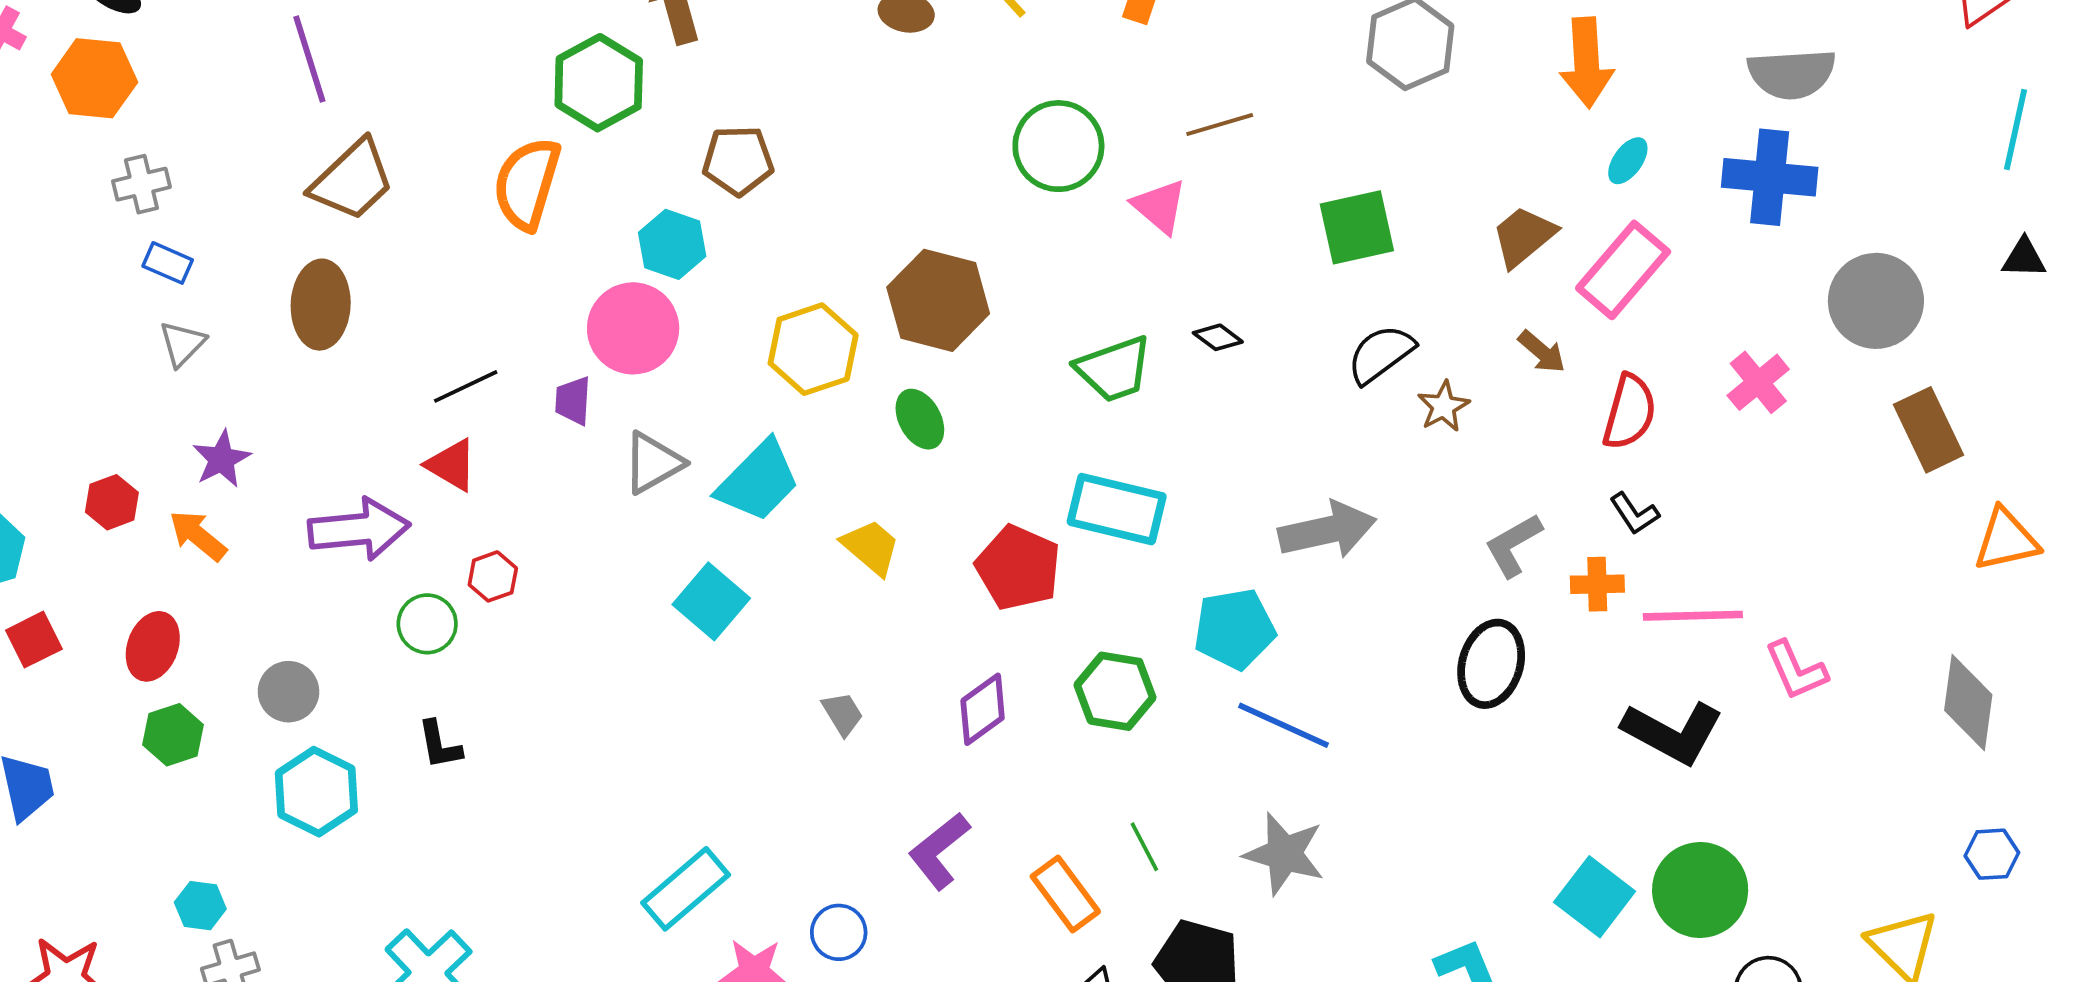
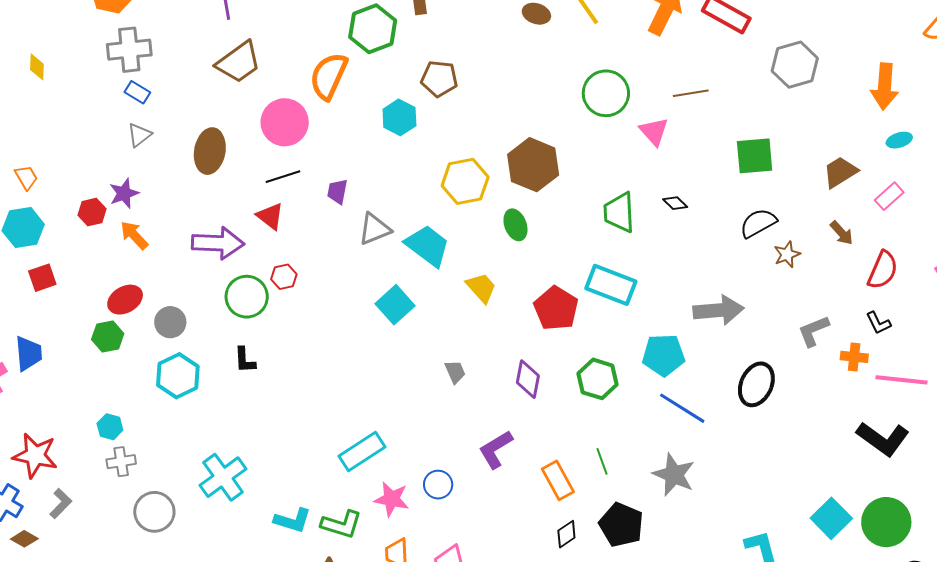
cyan ellipse: (1628, 161) -> (899, 140), turned 30
gray cross: (141, 184) -> (129, 50), size x1.5
pink rectangle: (1623, 270) -> (889, 196), size x0.6
brown ellipse: (321, 305) -> (210, 151), moved
pink circle: (633, 328) -> (285, 122), moved
green trapezoid: (1114, 369) -> (619, 212), turned 99
purple star: (222, 459) -> (124, 193), moved
cyan trapezoid: (758, 481) -> (428, 246), turned -105
green circle: (427, 624) -> (247, 297), size x1.4
red ellipse: (153, 646) -> (125, 300), moved, turned 32
black ellipse: (1491, 664) -> (756, 384), moved
purple diamond: (983, 709) -> (528, 379), turned -51

